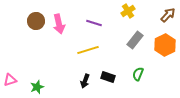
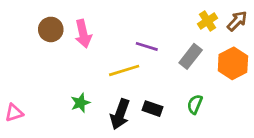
yellow cross: (128, 11) -> (207, 21), moved
purple line: (94, 23) -> (147, 46), moved
black arrow: (85, 81) -> (120, 114), size x1.5
green star: (37, 87) -> (80, 103), moved

